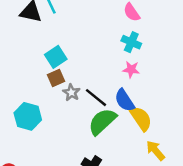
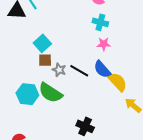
brown square: (56, 78) -> (45, 60), turned 32
green semicircle: (102, 122) -> (50, 93), moved, turned -95

